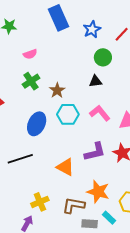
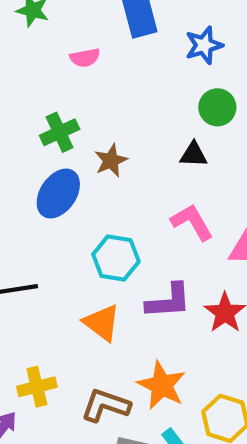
pink semicircle: (30, 54) -> (85, 58), moved
cyan hexagon: (68, 114) -> (116, 258), moved
blue ellipse: (37, 124) -> (58, 194), moved

